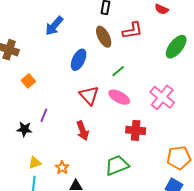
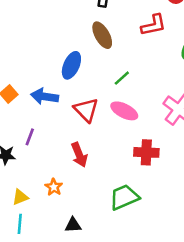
blue arrow: (54, 26) -> (45, 96), moved, turned 60
red L-shape: (132, 30) -> (153, 25), moved
orange star: (62, 168) -> (54, 187), moved

